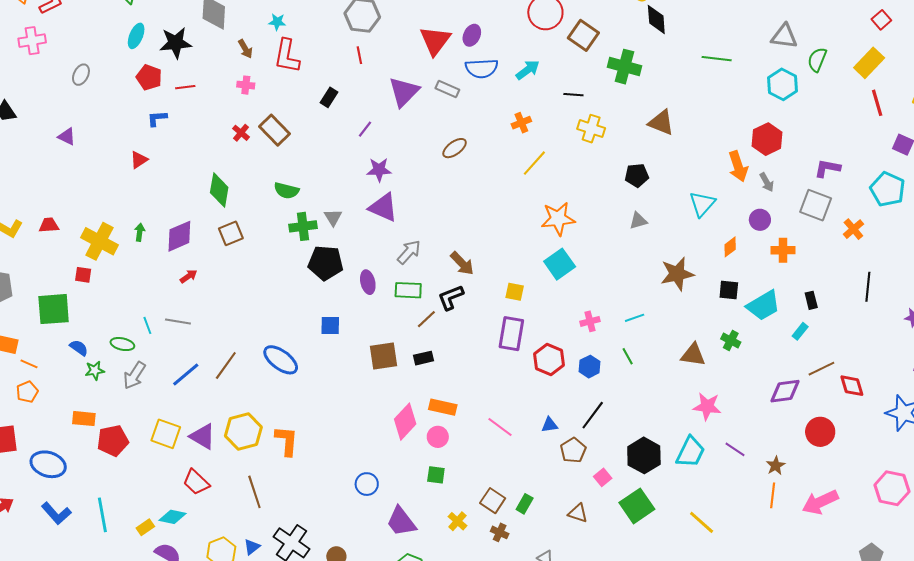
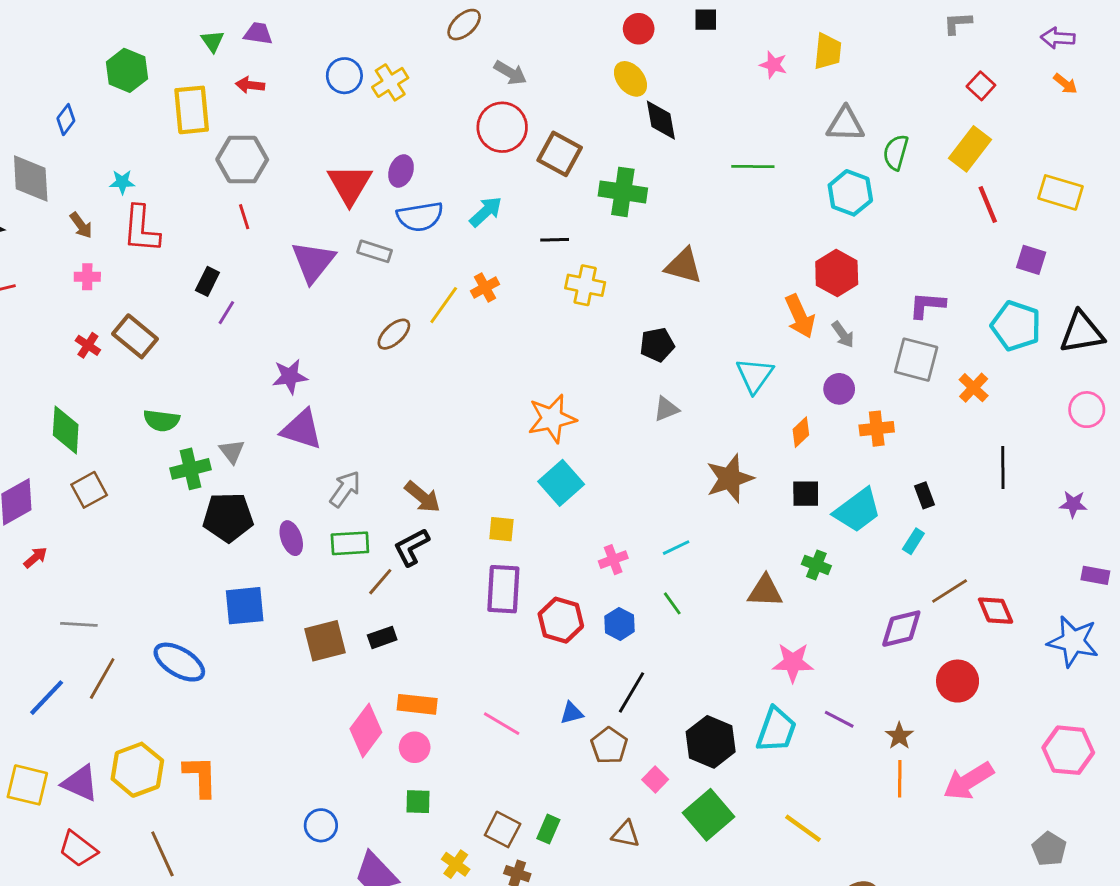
purple line: (365, 129) -> (226, 313), moved
yellow line: (534, 163) -> (444, 305), moved
gray line: (178, 321) -> (79, 624), moved
blue square: (330, 326) -> (245, 606), size x1.4

